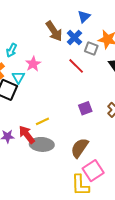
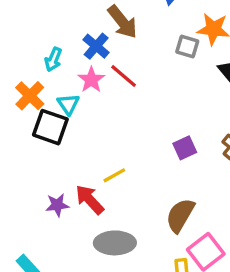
blue cross: (74, 38) -> (96, 46), moved
red line: (76, 66) -> (124, 76), moved
gray ellipse: (42, 144) -> (115, 243), moved

